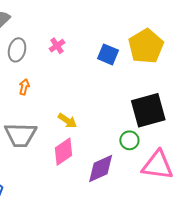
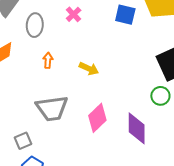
yellow arrow: (67, 121) -> (89, 69), moved
purple diamond: (101, 168) -> (137, 128), turned -56

